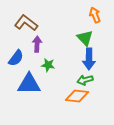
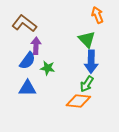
blue semicircle: (16, 58) -> (27, 61), moved
green arrow: (85, 80) -> (87, 84), turned -42
blue triangle: (29, 84) -> (27, 88), size x0.7

